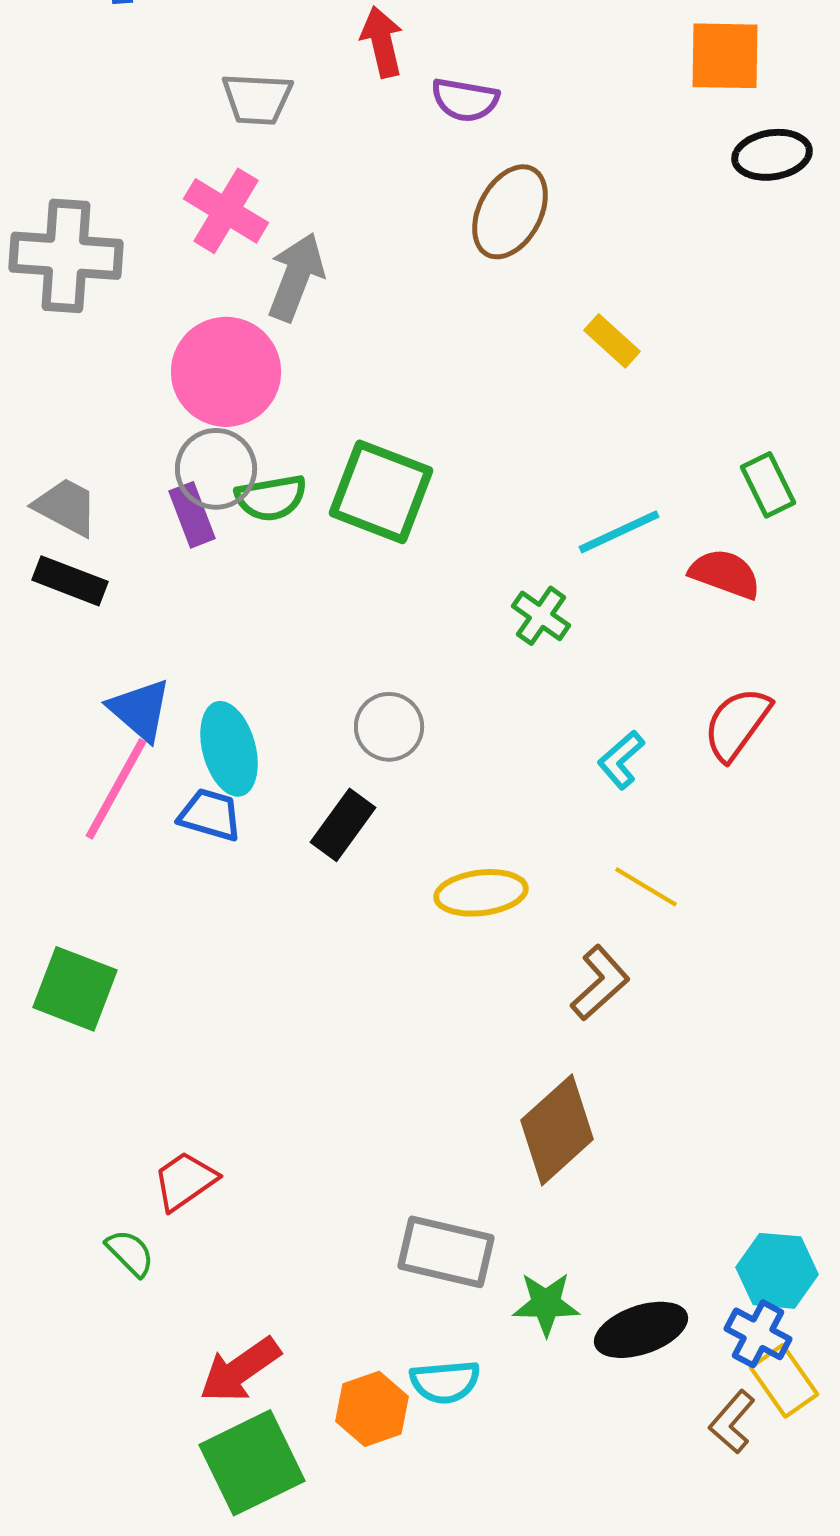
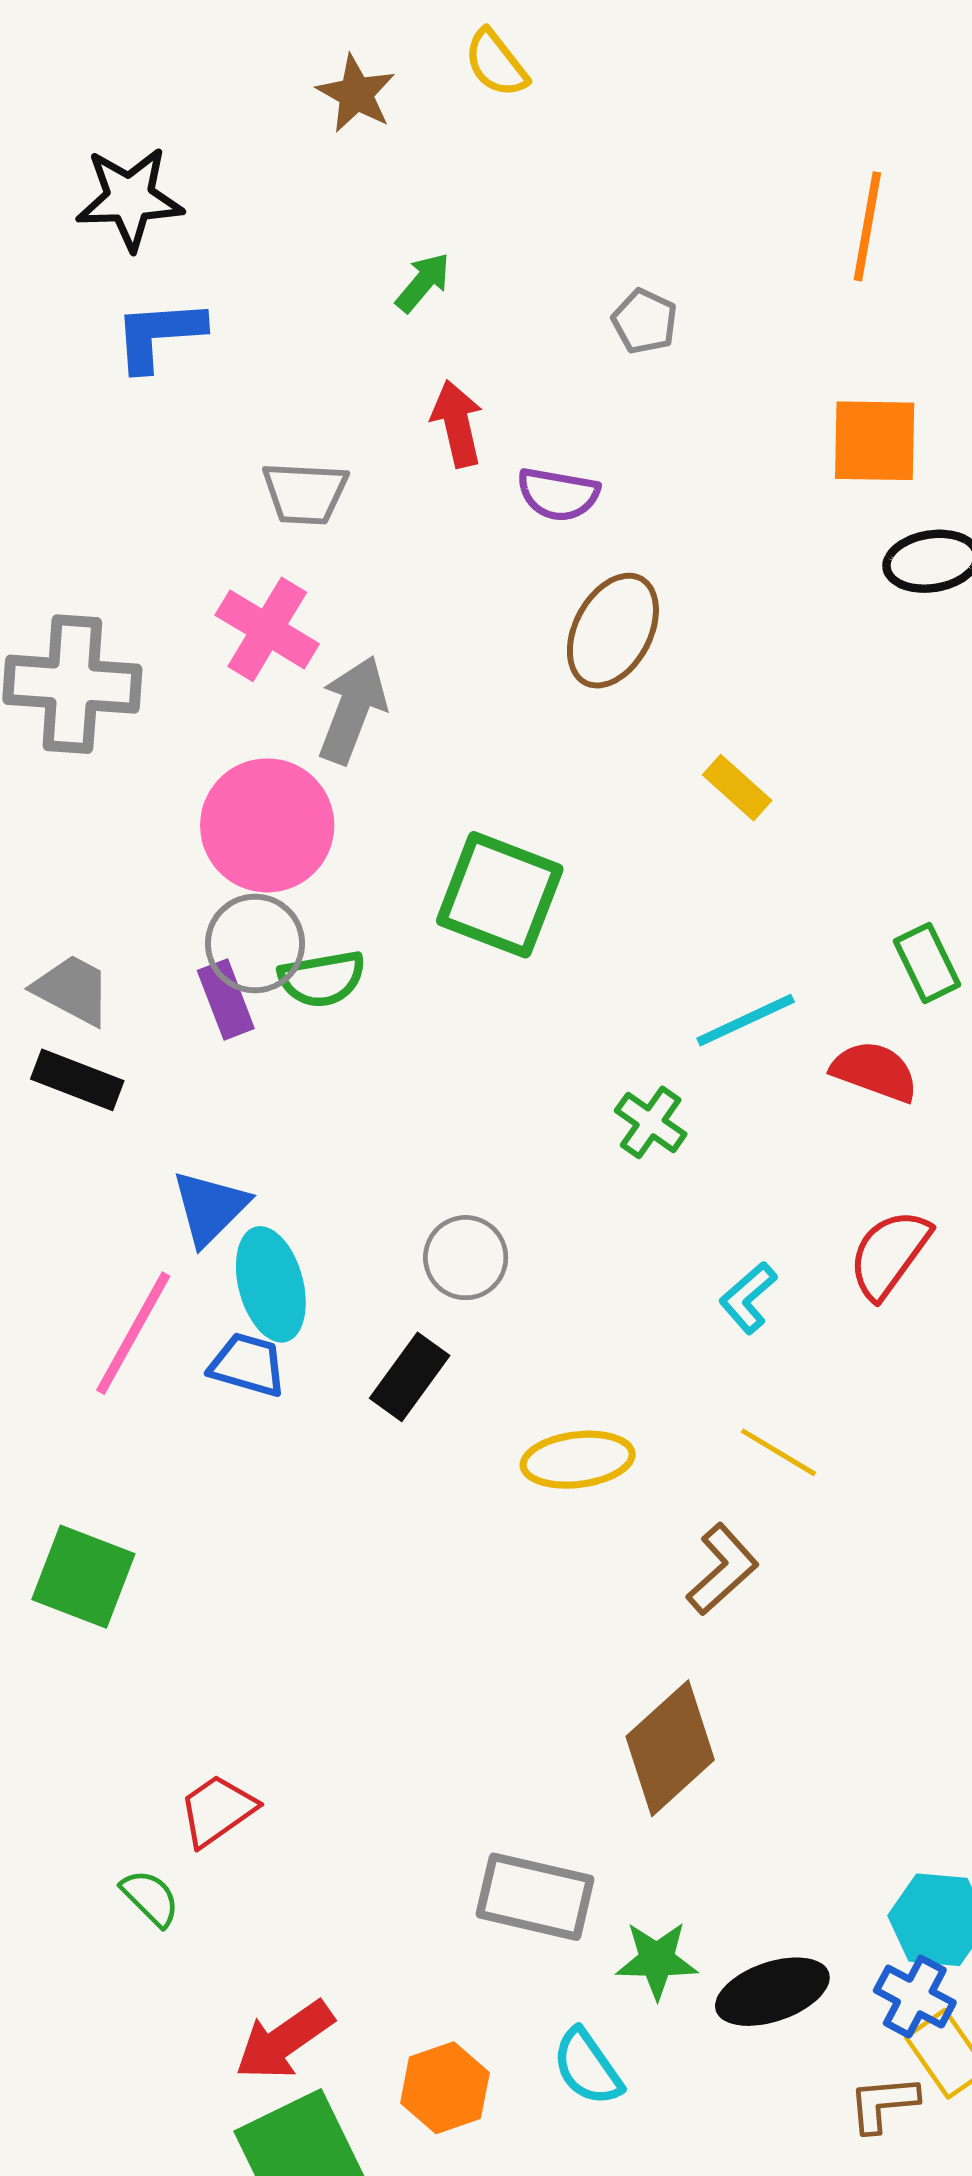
green square: (381, 492) -> (500, 895), moved
blue triangle: (140, 710) -> (210, 1208), moved, turned 34
cyan semicircle: (445, 1382) -> (587, 2067), moved, turned 60
brown L-shape: (732, 1422) -> (883, 2104), turned 44

